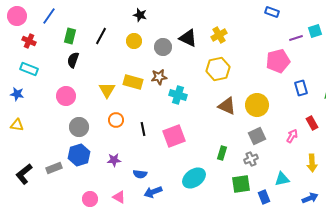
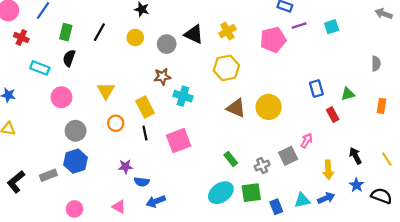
purple line: (296, 38) -> (299, 26), moved
pink pentagon: (278, 61) -> (273, 40), moved
cyan rectangle: (29, 69) -> (40, 68), moved
yellow rectangle: (133, 82) -> (145, 107), moved, turned 48
red rectangle: (312, 123) -> (333, 115), moved
gray square: (257, 136) -> (288, 156), moved
green rectangle: (222, 153) -> (231, 159), turned -56
purple star: (114, 160) -> (125, 167), moved
cyan ellipse: (194, 178) -> (221, 193), moved
cyan triangle: (282, 179) -> (302, 200), moved
blue arrow: (310, 198) -> (326, 198), moved
pink circle: (90, 199) -> (74, 209), moved

